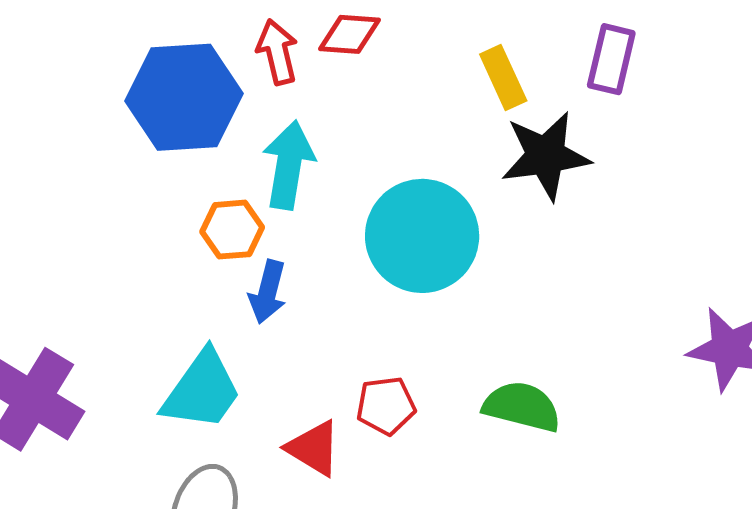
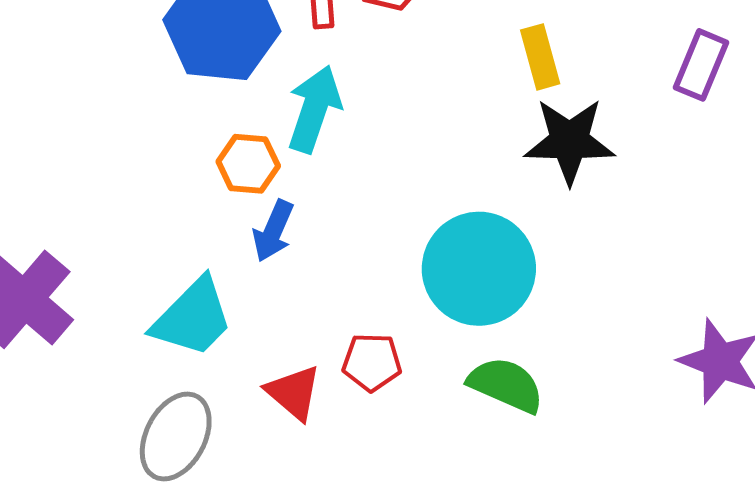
purple rectangle: (611, 59) -> (701, 65), moved
cyan circle: (422, 236) -> (479, 269), moved

